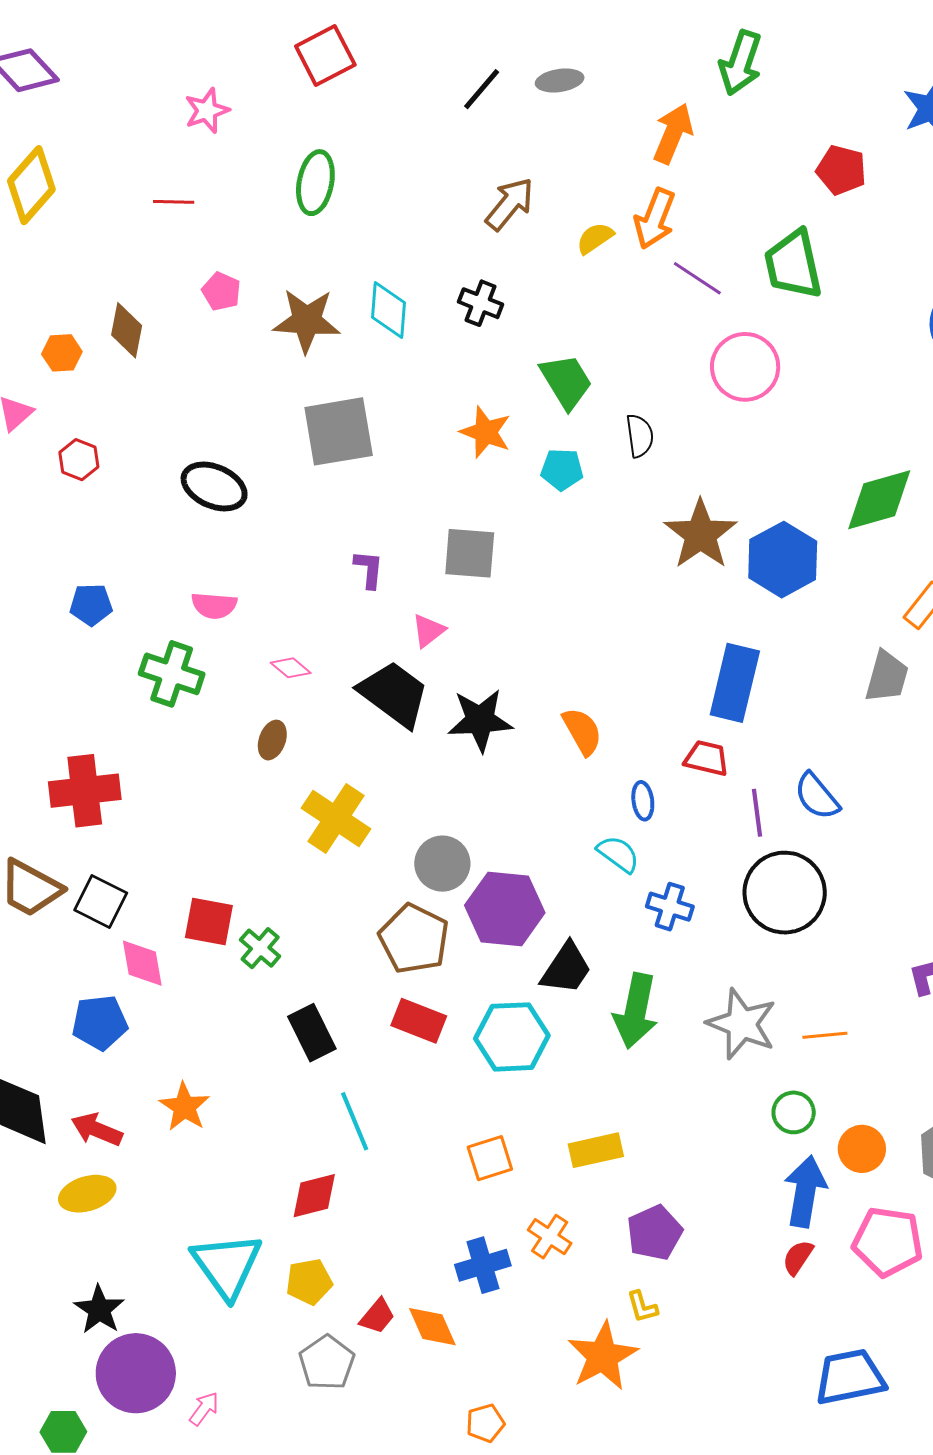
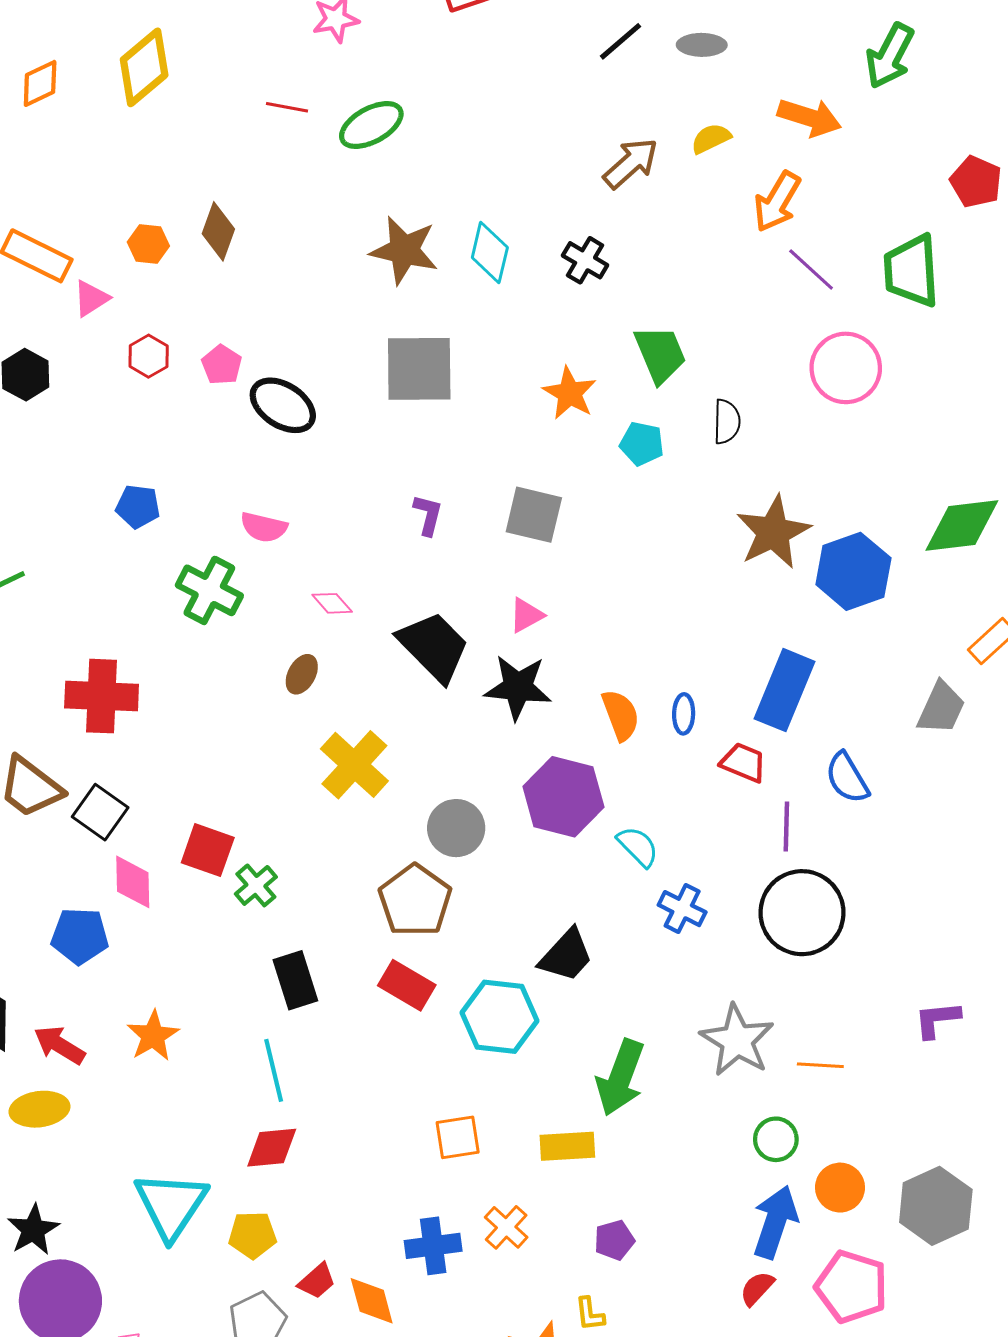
orange arrow: (673, 133) -> (809, 117), turned 76
green ellipse: (315, 183) -> (371, 125), moved, turned 42
yellow semicircle: (595, 238) -> (711, 138), moved
pink pentagon: (221, 291) -> (222, 365), moved
pink triangle: (428, 631) -> (526, 615), moved
blue semicircle: (817, 796) -> (847, 778), moved
blue ellipse: (643, 801) -> (684, 714), moved
purple hexagon: (505, 909) -> (563, 797), moved
green arrow: (636, 1011) -> (620, 1078), moved
cyan line: (355, 1121) -> (274, 1070), moved
purple pentagon: (655, 1233) -> (614, 1240), size x0.7

